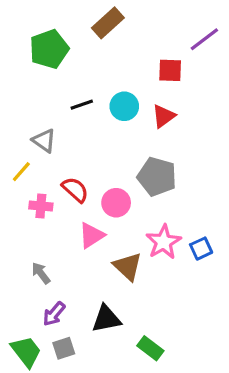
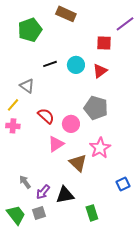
brown rectangle: (108, 23) -> (66, 14), turned 66
pink cross: (41, 206) -> (13, 126), moved
blue square: (201, 249) -> (123, 184), moved
gray arrow: (41, 273) -> (25, 182), moved
purple arrow: (54, 314) -> (43, 192), moved
green rectangle: (150, 348) -> (92, 213), turned 35

